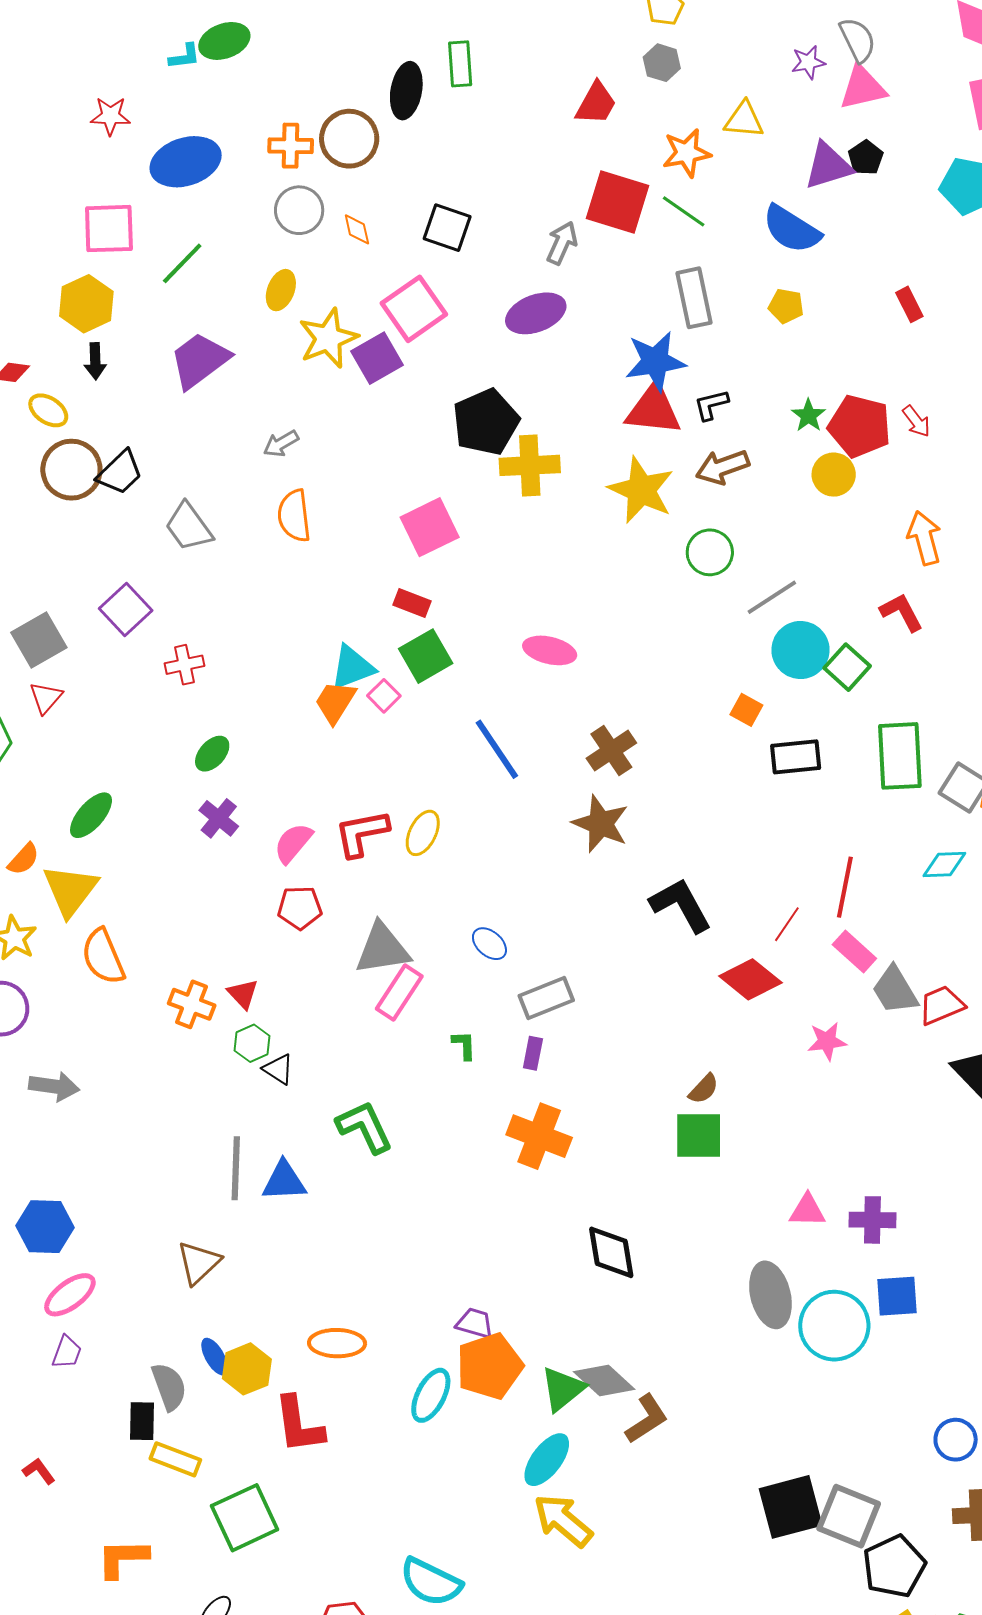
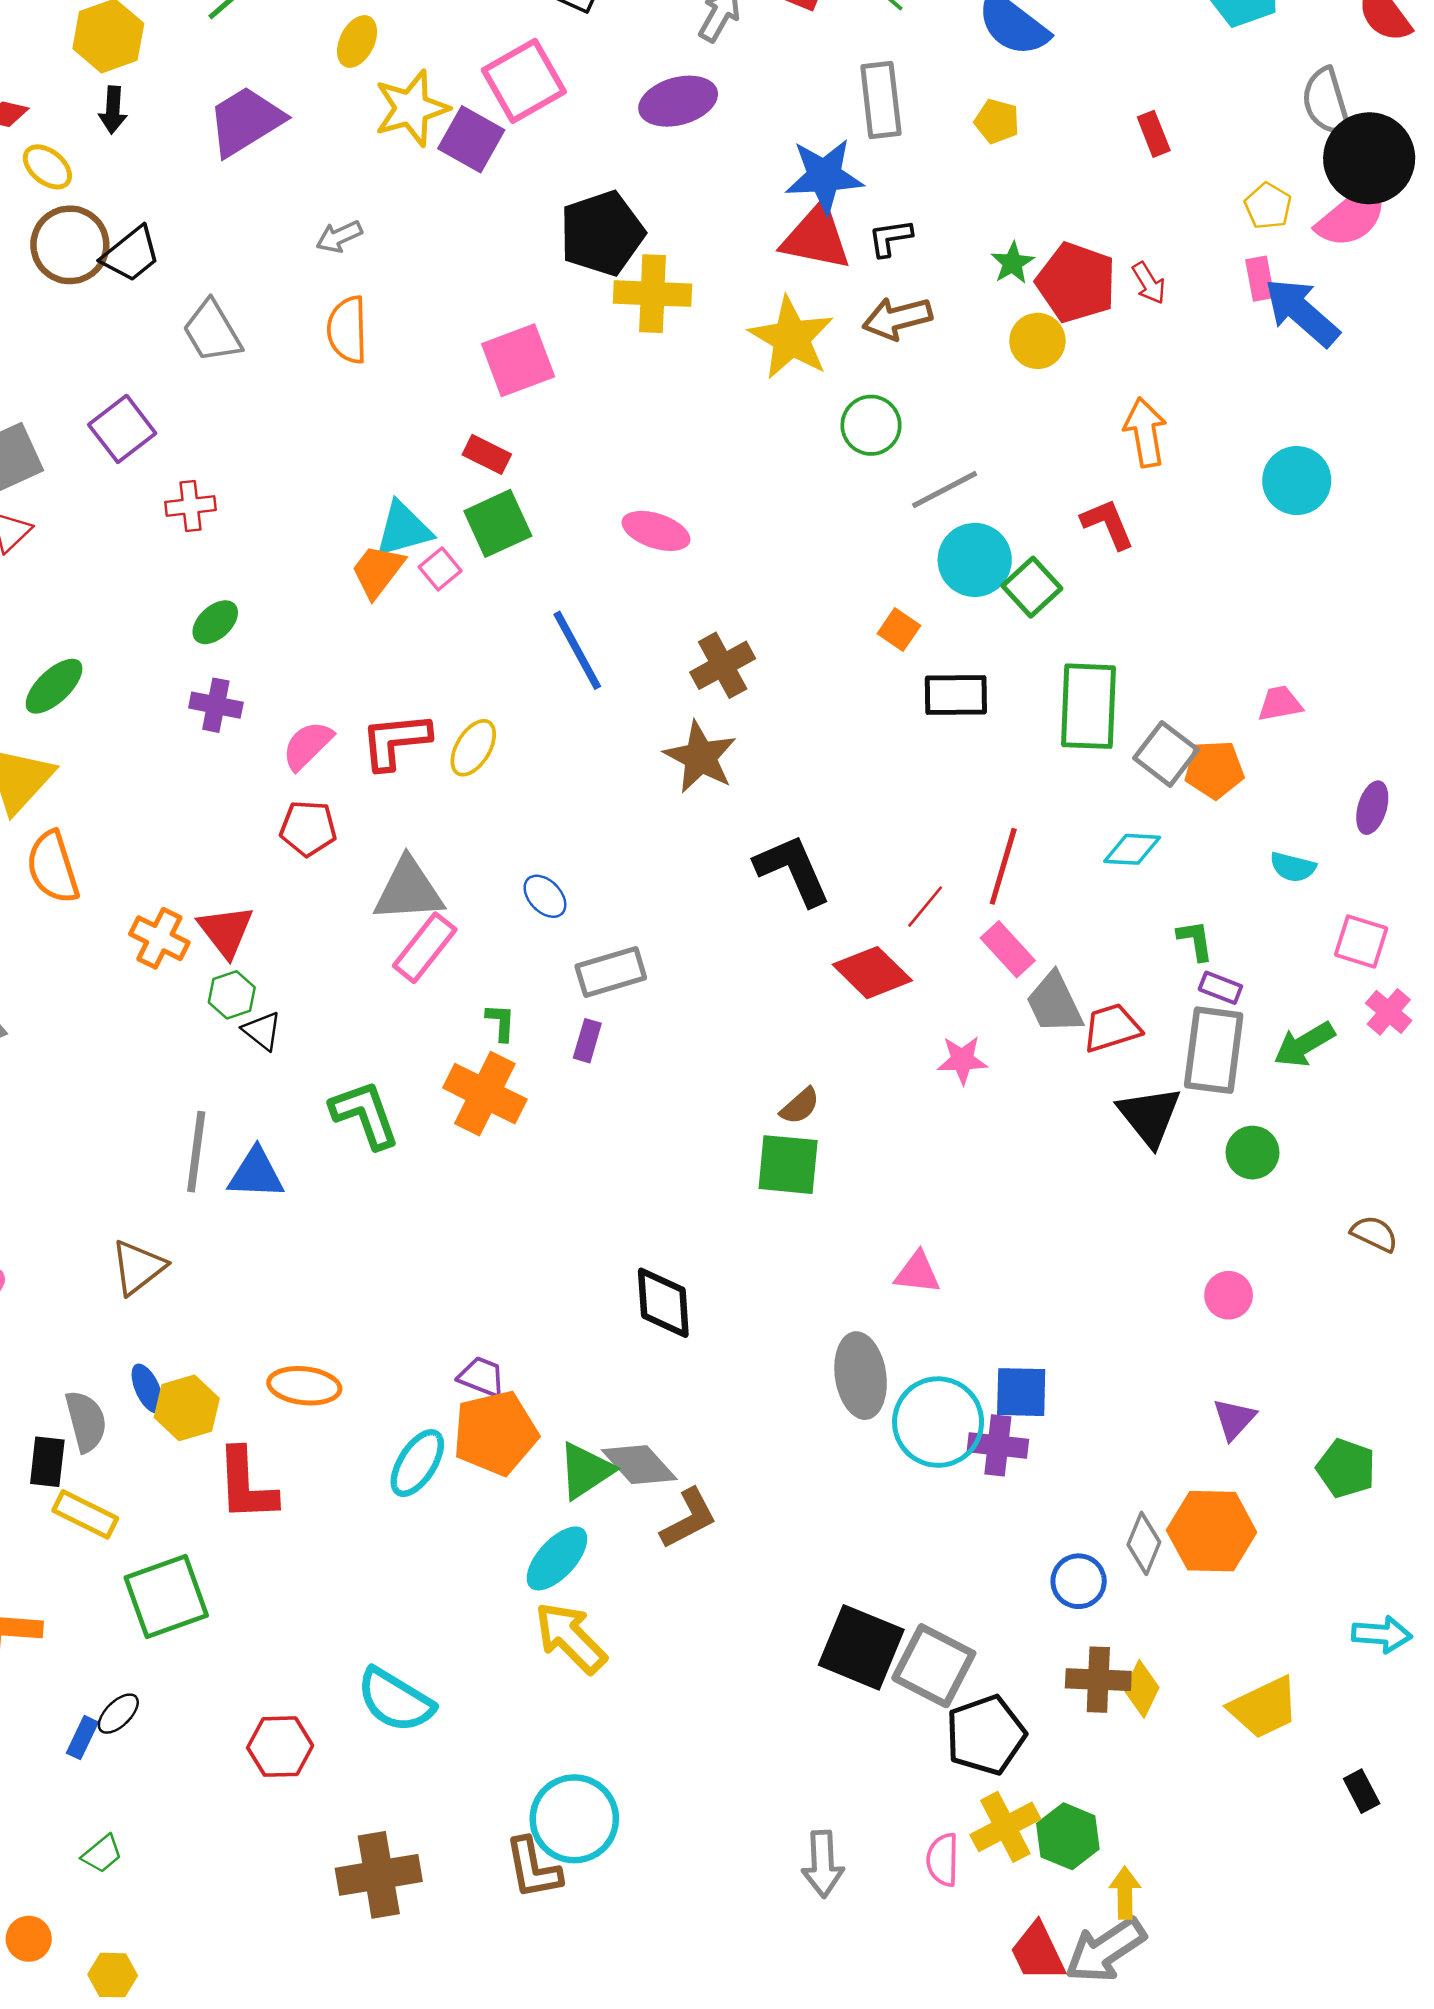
purple square: (377, 358) -> (471, 139), turned -36
purple cross: (219, 818) -> (216, 705), turned -33
red triangle: (243, 994) -> (226, 931), size x1.4
orange cross: (539, 1136) -> (485, 1094), moved
purple cross: (872, 1220) -> (998, 1445), moved
black square: (791, 1507) -> (861, 1647), turned 32

